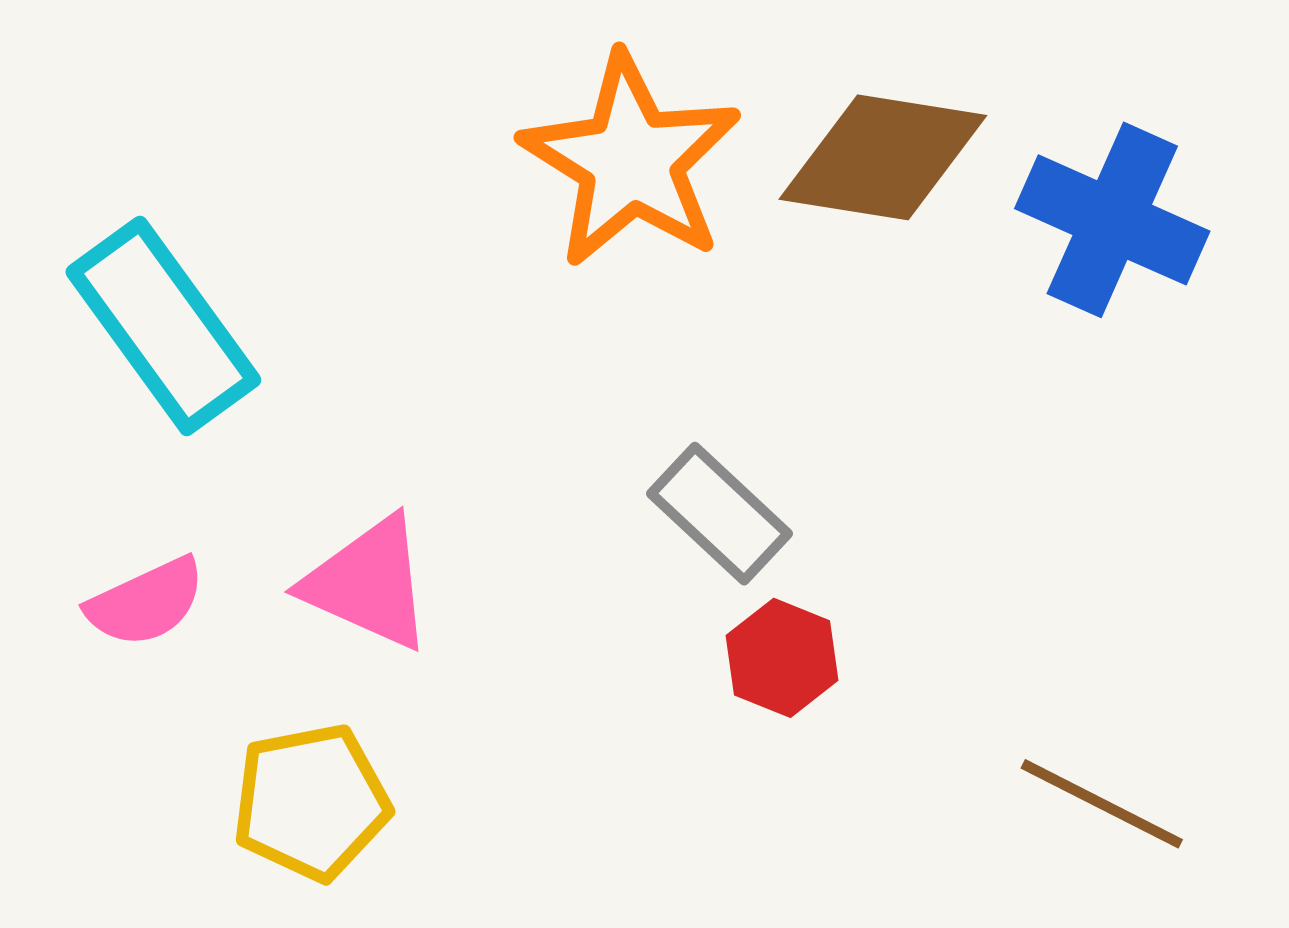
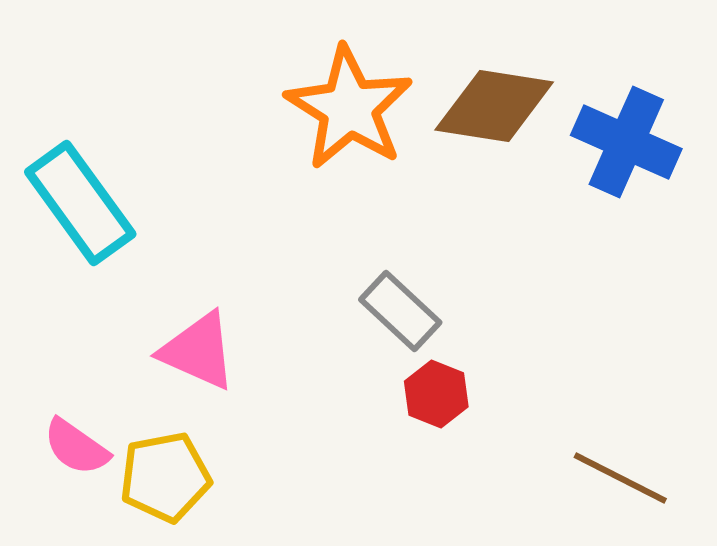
pink semicircle: (146, 602) -> (76, 447), moved, turned 60

